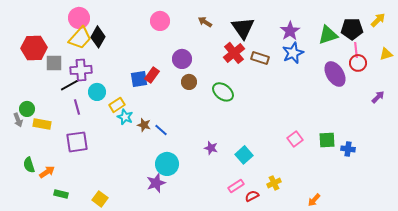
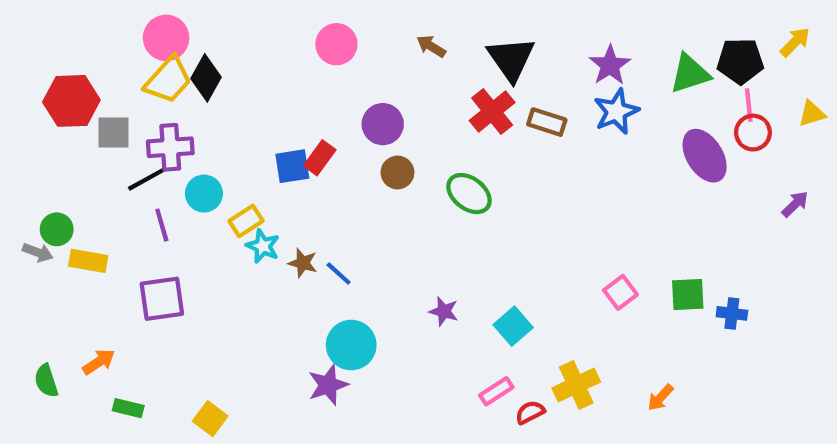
gray arrow: (18, 120) -> (38, 252), turned -48
green semicircle: (29, 165) -> (46, 381), moved
yellow cross: (274, 183) -> (576, 385), size x1.5
orange arrow: (314, 200) -> (660, 398), moved

